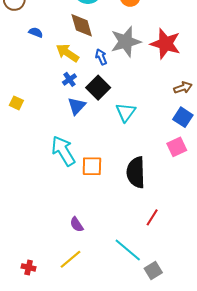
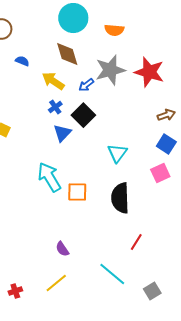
blue arrow: (101, 57) -> (86, 85), turned -105
cyan triangle: (126, 112) -> (117, 153), moved
red cross: (29, 267) -> (15, 291), turned -32
gray square: (153, 270) -> (152, 291), moved

